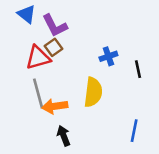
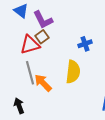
orange arrow: (55, 106) -> (43, 83), turned 54
black arrow: (64, 136) -> (19, 106), moved

